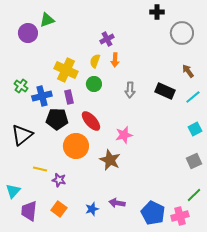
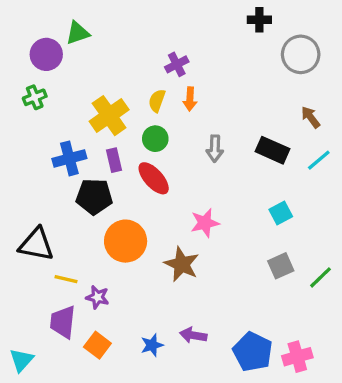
yellow cross: (66, 70) -> (109, 116), turned 30
green cross: (21, 86) -> (35, 97), moved, turned 32
red ellipse: (91, 121) -> (154, 178), moved
cyan square: (195, 129) -> (281, 213), moved
black triangle: (22, 135) -> (36, 244), moved, turned 50
gray square: (194, 161) -> (281, 266), moved
cyan triangle: (13, 191) -> (21, 360), moved
green line: (194, 195) -> (320, 277), moved
purple trapezoid: (29, 211) -> (63, 322), moved

